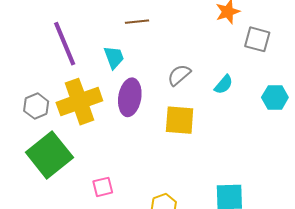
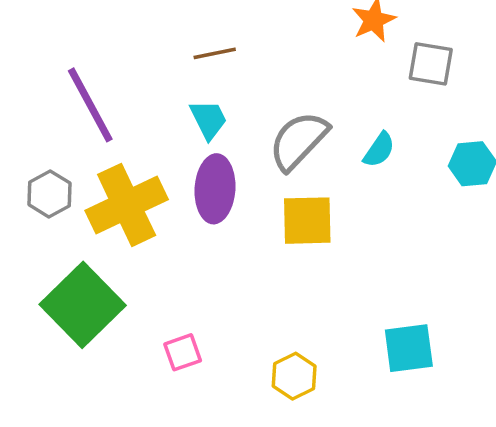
cyan trapezoid: (114, 57) -> (209, 120), moved
gray semicircle: (179, 75) -> (299, 141), size x1.5
gray hexagon: (36, 106) -> (49, 194), moved

